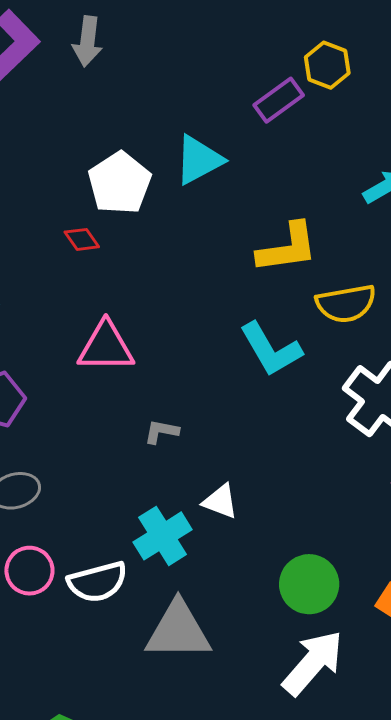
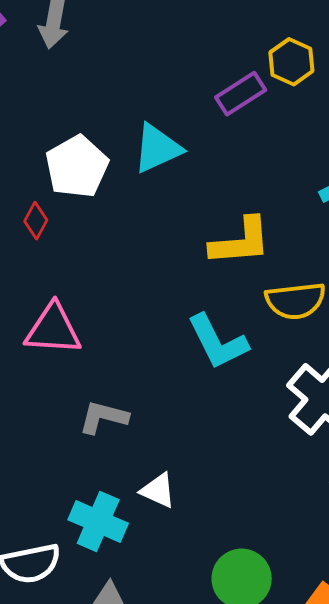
red diamond: (82, 239) -> (36, 221), turned 60
gray L-shape: (161, 432) -> (103, 417), size x1.4
cyan cross: (163, 536) -> (98, 521), turned -38

